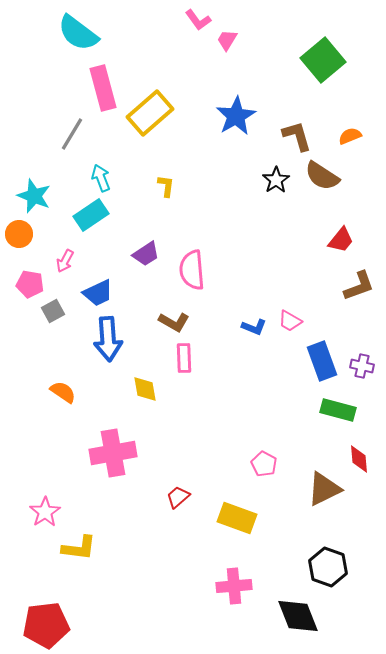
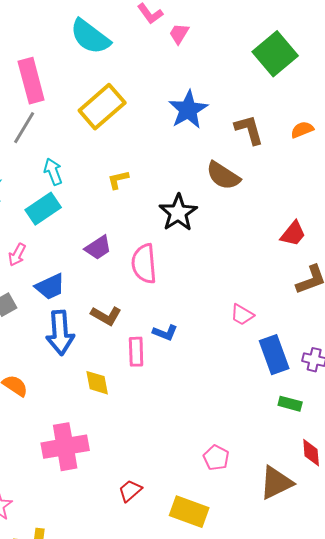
cyan semicircle: (78, 33) -> (90, 37), moved
pink rectangle: (103, 88) -> (31, 81), moved
brown semicircle: (322, 176) -> (223, 176), moved
black star: (276, 180) -> (178, 213), moved, size x1.4
yellow L-shape: (166, 186) -> (118, 180), turned -110
brown L-shape: (174, 322) -> (106, 316), moved
blue L-shape: (254, 327) -> (165, 333), moved
green rectangle: (338, 410) -> (290, 404), size x0.7

